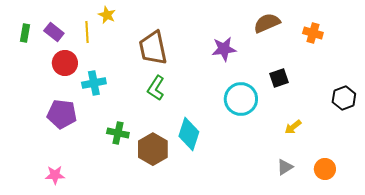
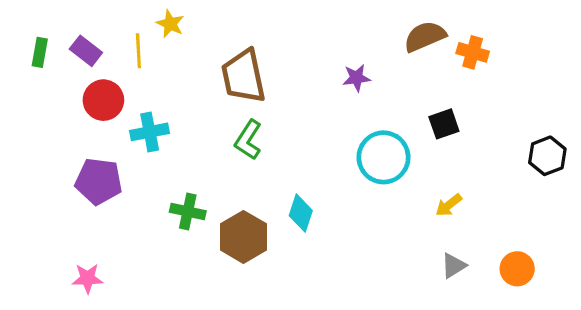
orange cross: (313, 33) -> (473, 52), moved
purple star: (224, 49) -> (356, 78), size x0.7
yellow arrow: (293, 127) -> (449, 205), moved
cyan diamond: (189, 134) -> (301, 213), size x0.7

